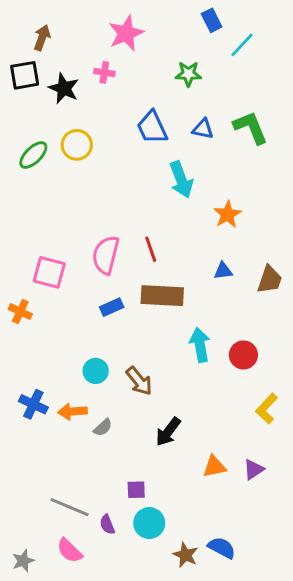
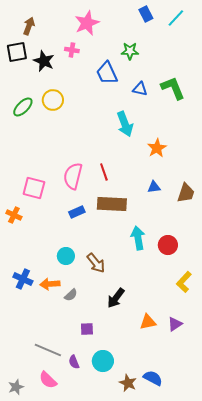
cyan line: (242, 45) -> (176, 18), moved
blue trapezoid: (152, 127) -> (107, 73), moved
purple square: (136, 490) -> (87, 329), moved

